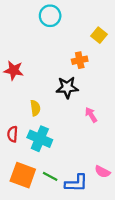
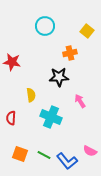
cyan circle: (50, 16) -> (45, 26), moved
cyan cross: (40, 139) -> (51, 117), moved
orange square: (23, 175) -> (20, 154), size x0.7
blue L-shape: (76, 183) -> (67, 161), turned 50

